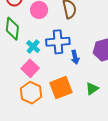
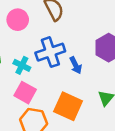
orange square: (61, 88) -> (68, 106), turned -30

